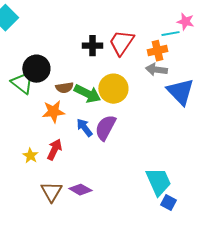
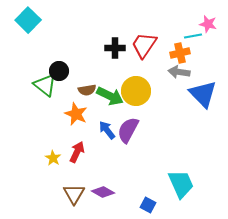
black circle: (36, 69) -> (59, 71), size x0.7
orange star: (53, 112) -> (76, 114), turned 30
blue square: (168, 203) -> (148, 205), moved

